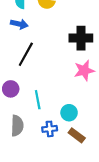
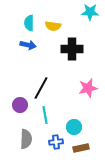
black cross: (81, 38) -> (72, 49), moved
black line: (26, 54) -> (41, 88), moved
brown rectangle: (77, 135) -> (81, 148), turned -49

